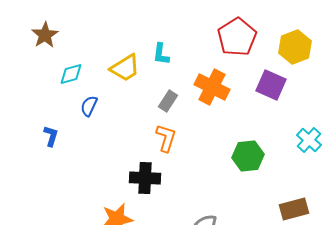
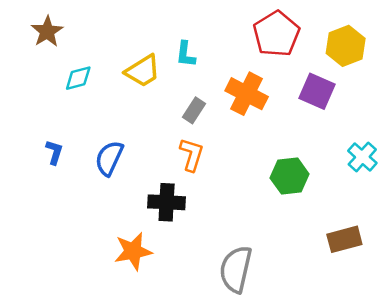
blue semicircle: (89, 106) -> (109, 158), moved, size x1.4

